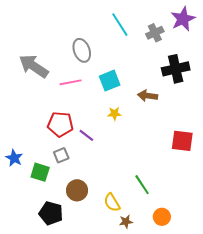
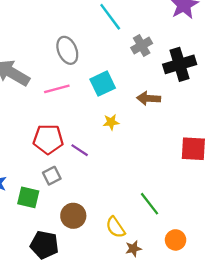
gray cross: (155, 33) -> (142, 46), moved

